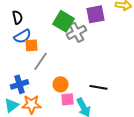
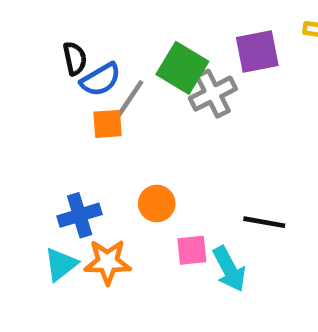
blue semicircle: (22, 36) -> (101, 80), moved
gray line: (40, 61) -> (129, 101), moved
orange circle: (60, 84) -> (157, 203), moved

